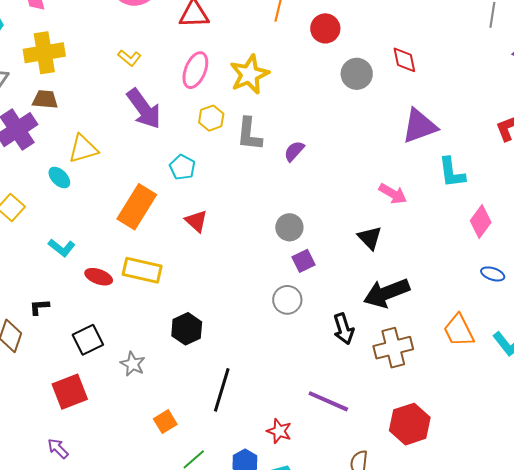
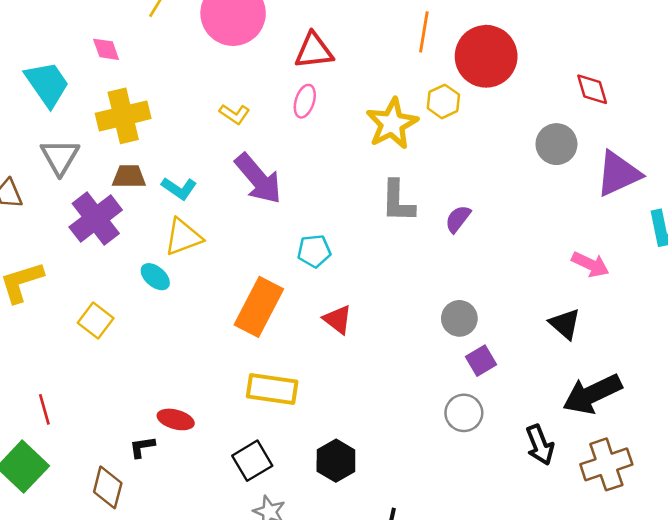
red circle: (325, 28) -> (486, 56), size x1.6
pink ellipse: (195, 70) -> (305, 101), moved, size x0.7
gray circle: (357, 74) -> (556, 144), moved
yellow hexagon: (211, 118) -> (443, 101), moved
cyan pentagon: (182, 167) -> (314, 251), turned -30
cyan L-shape: (62, 248) -> (179, 188), moved
red ellipse: (99, 277) -> (176, 419), moved
black square: (88, 340) -> (252, 461), moved

